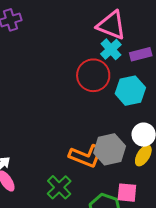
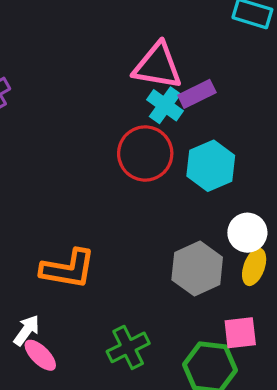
purple rectangle: (141, 54) -> (197, 94), moved
orange L-shape: (86, 156) -> (68, 269), moved
green cross: (59, 187) -> (128, 347), turned 30

